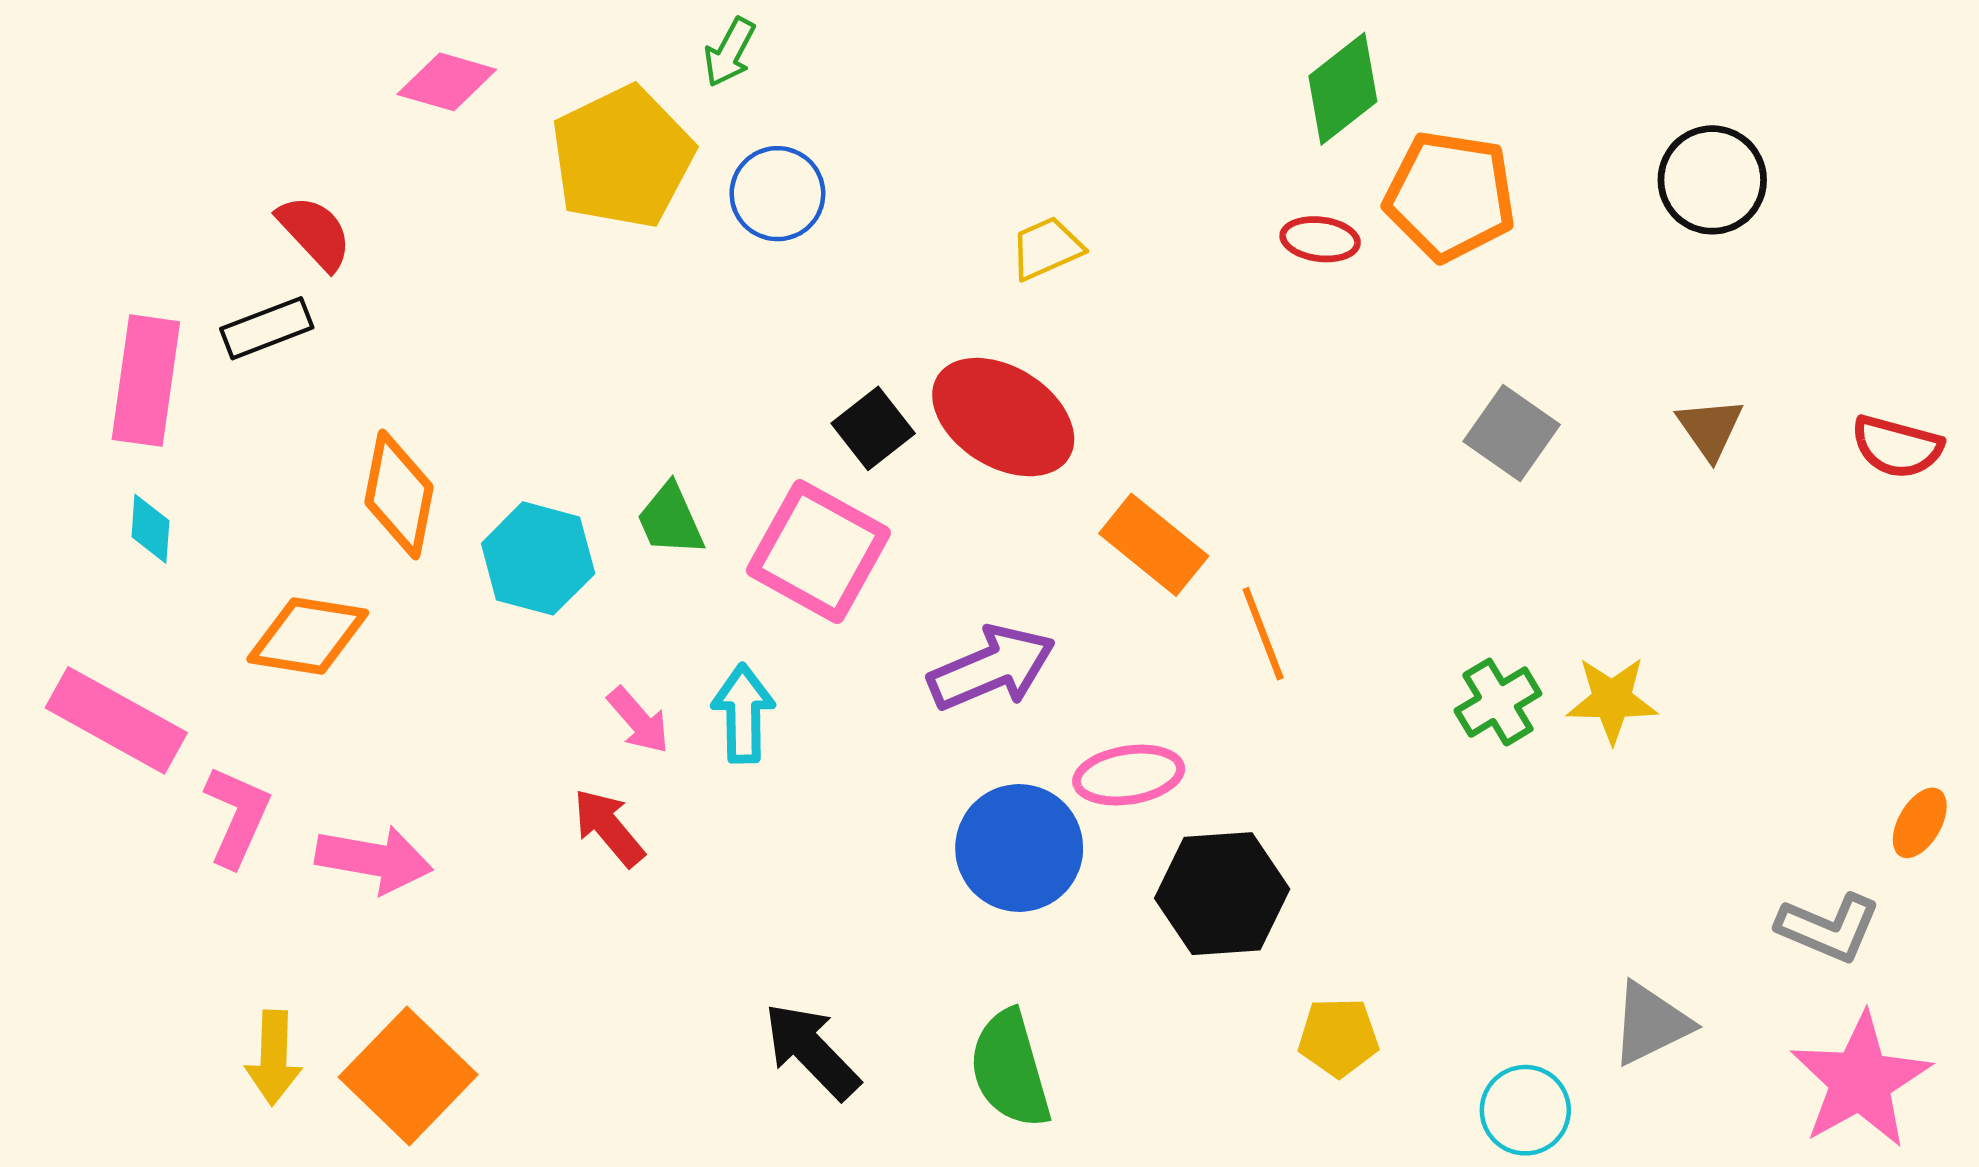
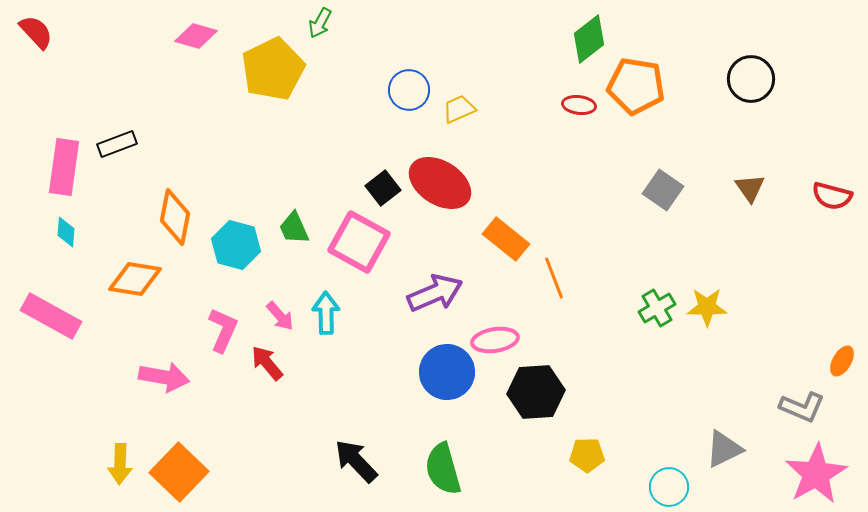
blue circle: (777, 194) -> (409, 90), moved
red semicircle: (315, 232) -> (36, 32), moved
pink L-shape: (237, 816) -> (223, 330), moved

